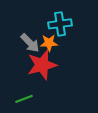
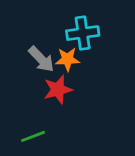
red star: (42, 65) -> (58, 90), size x0.7

